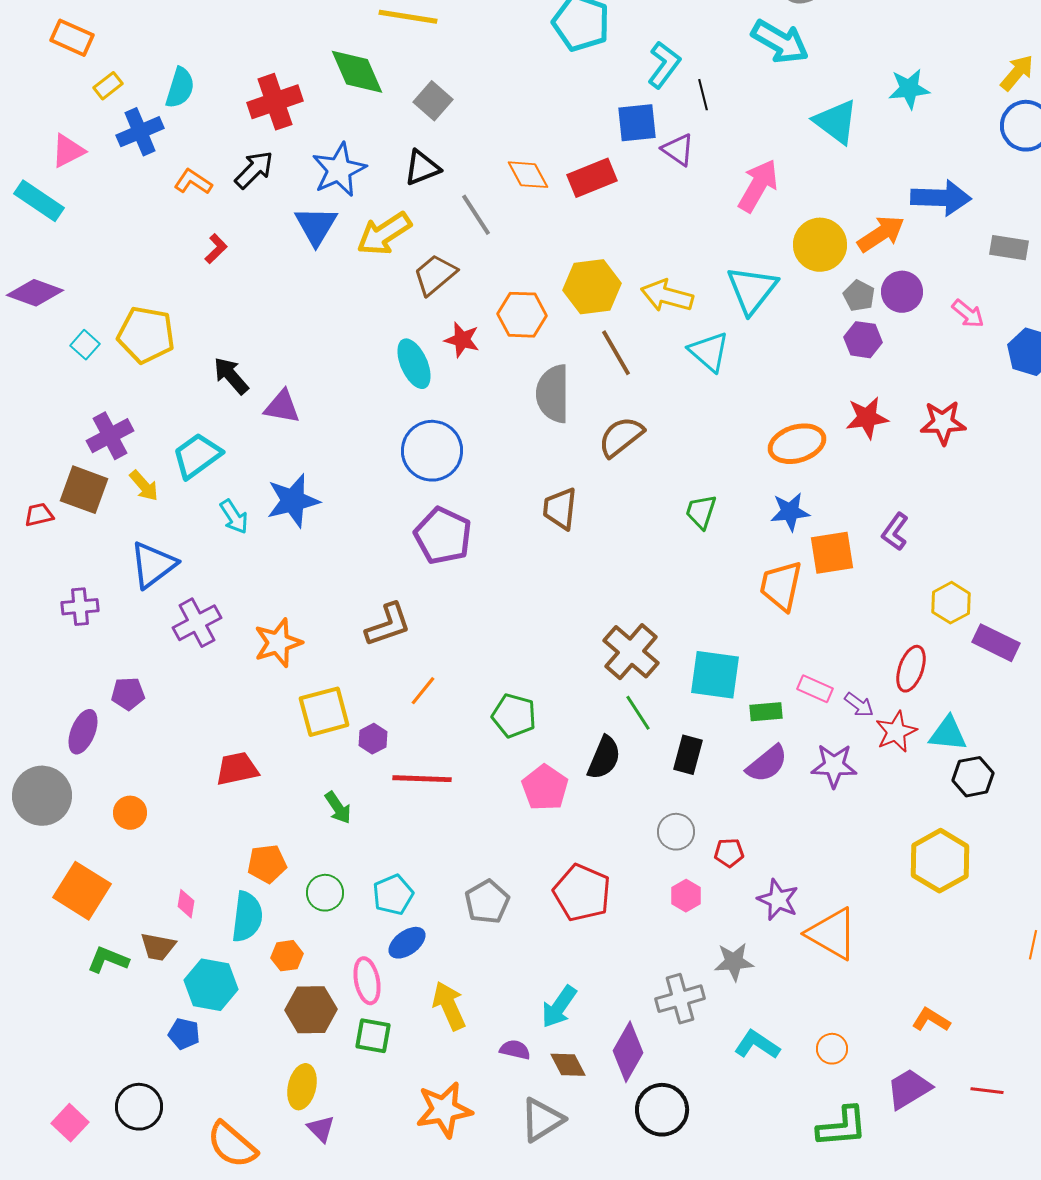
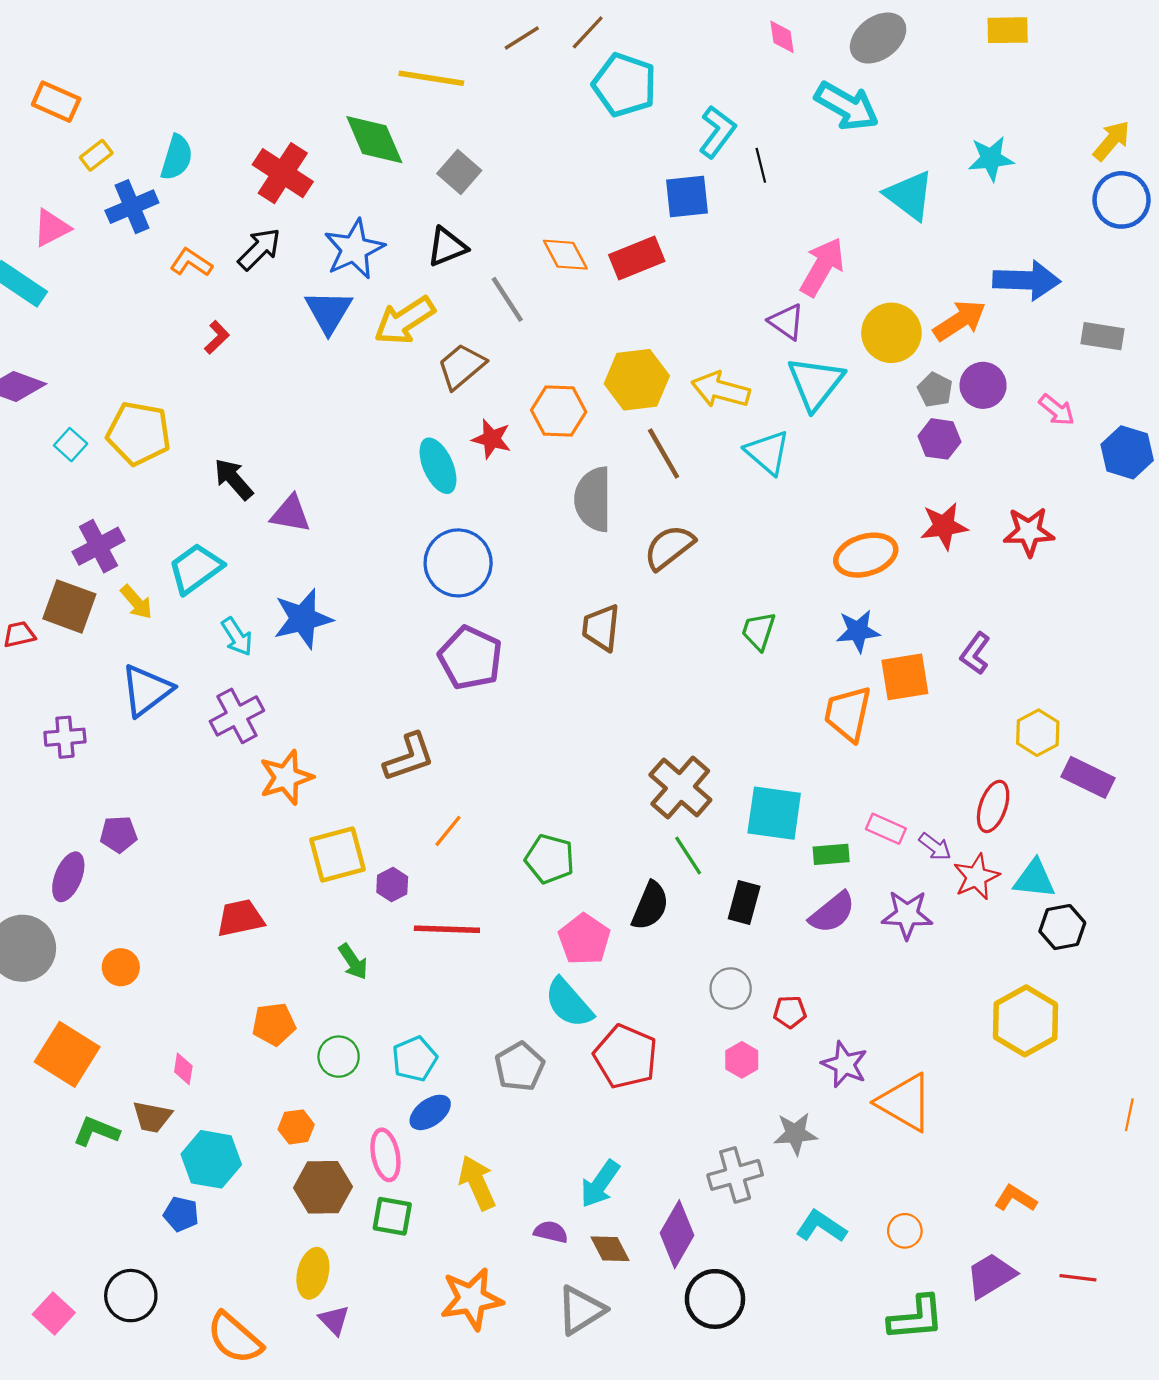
red cross: (275, 102) -> (283, 173), turned -38
purple triangle: (678, 150) -> (786, 322), moved
purple cross: (197, 623) -> (237, 716), moved
cyan semicircle: (247, 917) -> (569, 1003), moved, turned 132

